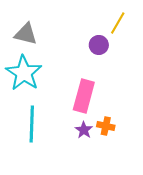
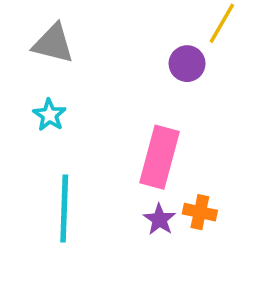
cyan star: (24, 73) -> (50, 115), size x0.5

